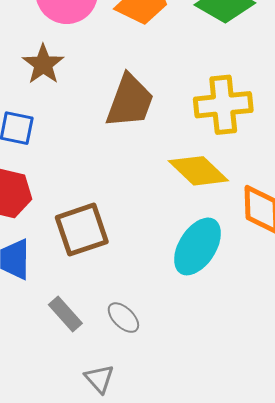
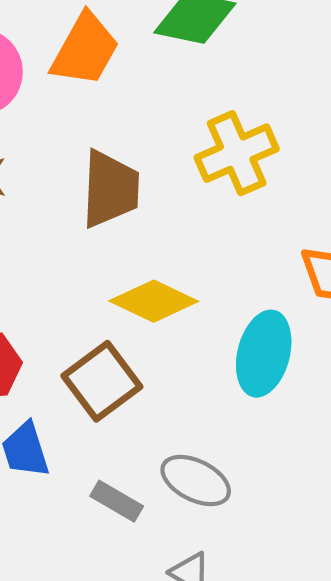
yellow diamond: (198, 171) -> (154, 301), moved
gray ellipse: (123, 318) -> (196, 481), size x1.4

